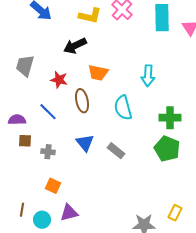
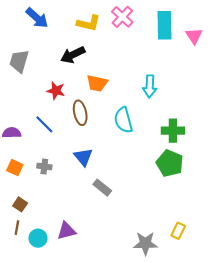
gray trapezoid: (25, 66) -> (19, 61), moved
brown square: (25, 141) -> (20, 204), moved, turned 32
gray rectangle: (116, 151) -> (102, 188), moved
orange square: (53, 186) -> (15, 168), moved

